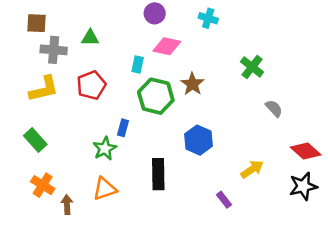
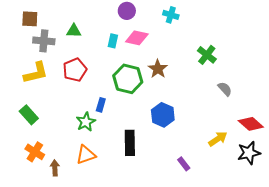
cyan rectangle: (138, 65) -> (113, 41), moved
yellow arrow: (252, 169) -> (218, 139), moved

